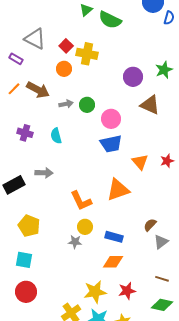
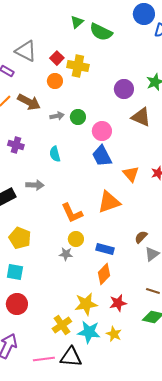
cyan semicircle: (56, 136) -> (55, 154), moved
blue trapezoid: (111, 144) -> (102, 156), turned 75
orange diamond: (113, 262) -> (104, 274), turned -45

